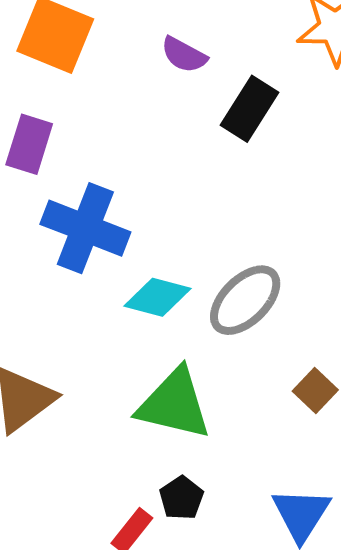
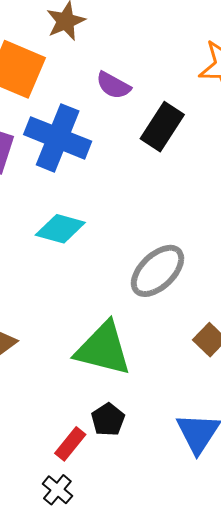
blue cross: (85, 228) -> (58, 138), moved
cyan diamond: (157, 297) -> (60, 229), moved

